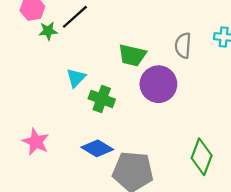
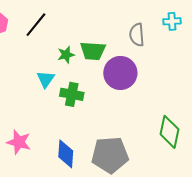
green star: (48, 31) -> (66, 55), moved
blue diamond: (97, 148) -> (66, 154), moved, turned 72

